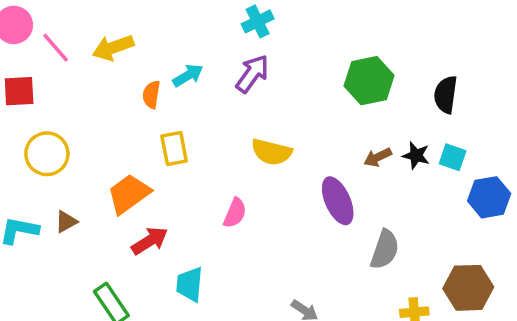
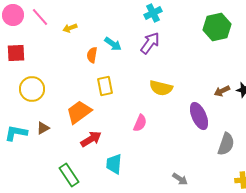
pink line: (56, 48) -> (40, 17), moved
yellow arrow: (113, 48) -> (70, 28), size x0.6
cyan arrow: (188, 75) -> (113, 44), turned 66
green hexagon: (369, 81) -> (217, 27), moved

